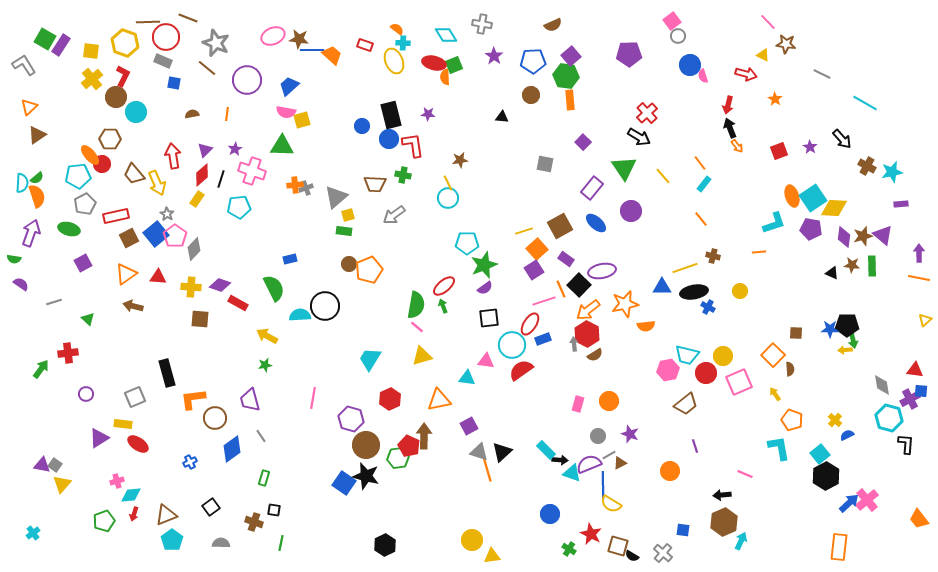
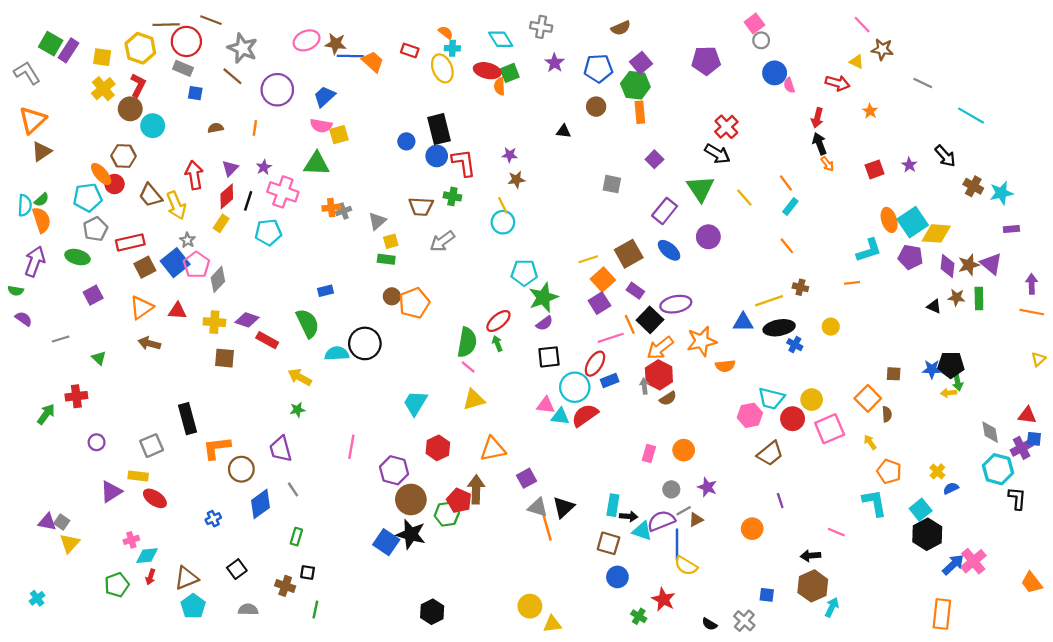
orange triangle: (29, 107) -> (33, 120), size x1.5
purple star: (428, 114) -> (510, 155), moved
gray triangle: (336, 197) -> (377, 221), size x0.7
cyan triangle: (467, 378) -> (560, 416), moved
cyan rectangle: (546, 450) -> (613, 505), turned 54
brown square: (618, 546) -> (608, 543), moved

